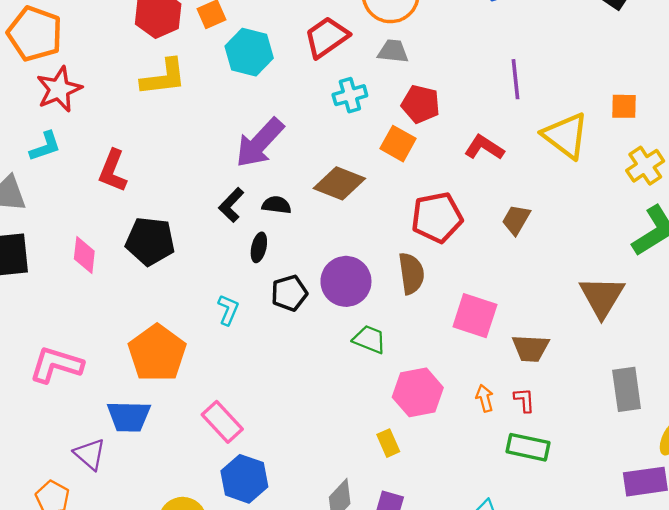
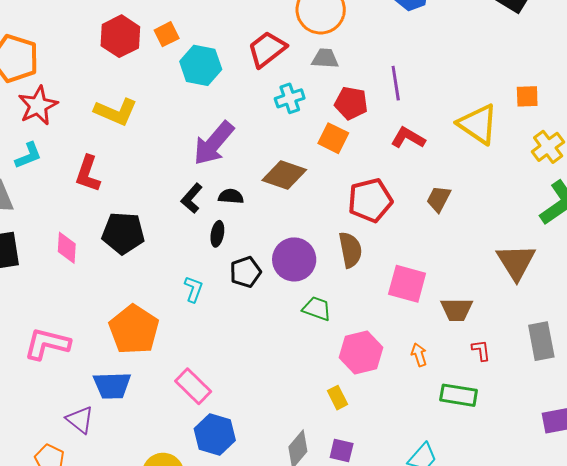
yellow L-shape: (163, 77) -> (116, 112), moved, turned 33
purple line: (516, 79) -> (396, 83), moved
red L-shape: (524, 400) -> (481, 350), moved

